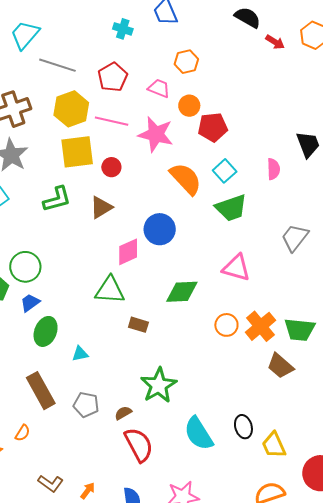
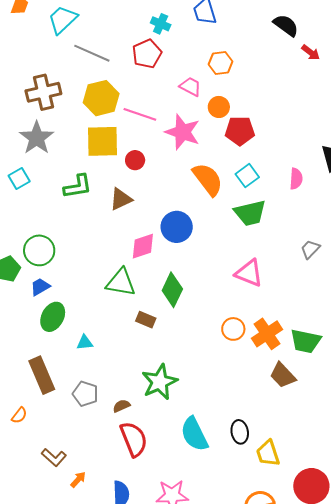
red pentagon: (113, 77) -> (147, 54), moved
gray trapezoid: (295, 238) -> (310, 249), size x0.7
green diamond: (182, 292) -> (172, 290), moved, turned -68
brown L-shape: (51, 483) -> (54, 457), moved

